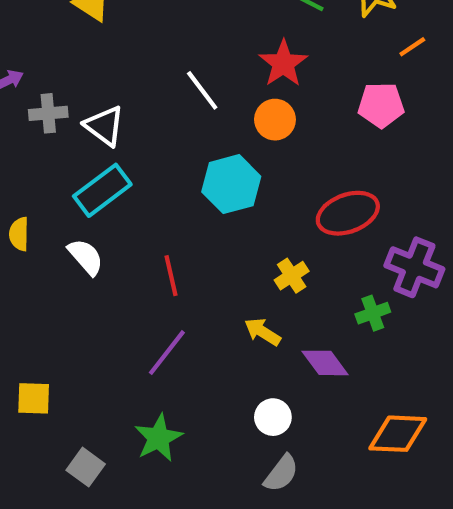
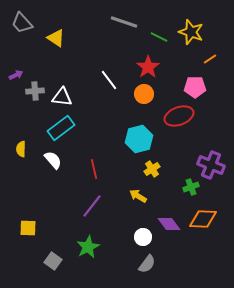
white triangle: (104, 126) -> (62, 97), turned -30
cyan hexagon: (231, 184) -> (139, 139), moved
red ellipse: (348, 213) -> (179, 116), moved
purple diamond: (325, 363) -> (169, 224), moved
orange diamond: (398, 434) -> (203, 219), moved

